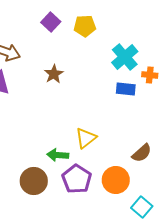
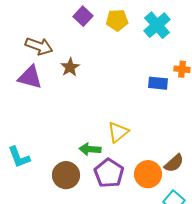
cyan cross: (125, 57) -> (157, 25), moved
brown star: (54, 74) -> (70, 67), moved
brown semicircle: (142, 153) -> (174, 163), moved

